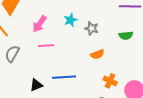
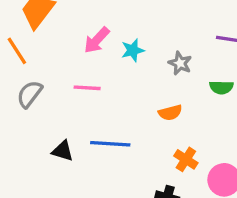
pink arrow: (39, 24) -> (97, 40), moved
gray star: (92, 28) -> (180, 63), moved
black triangle: (36, 85) -> (63, 151), turned 32

